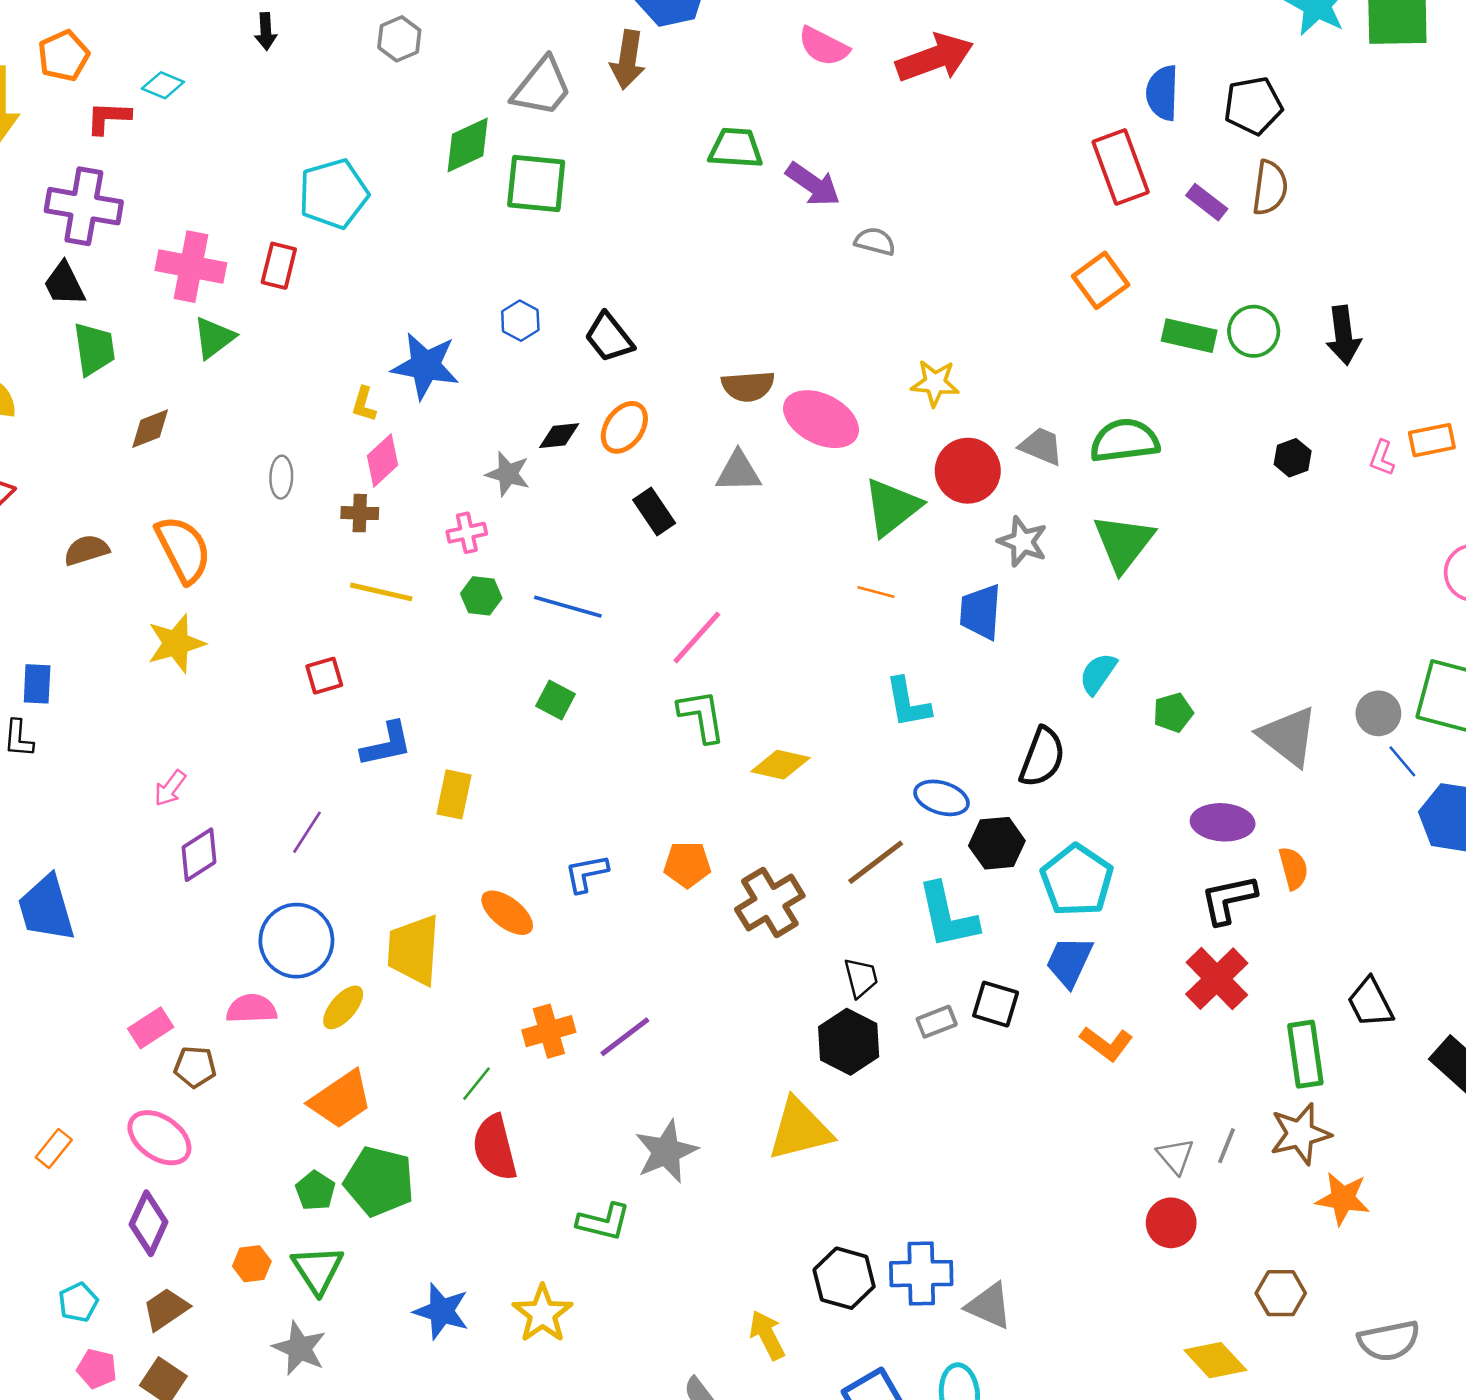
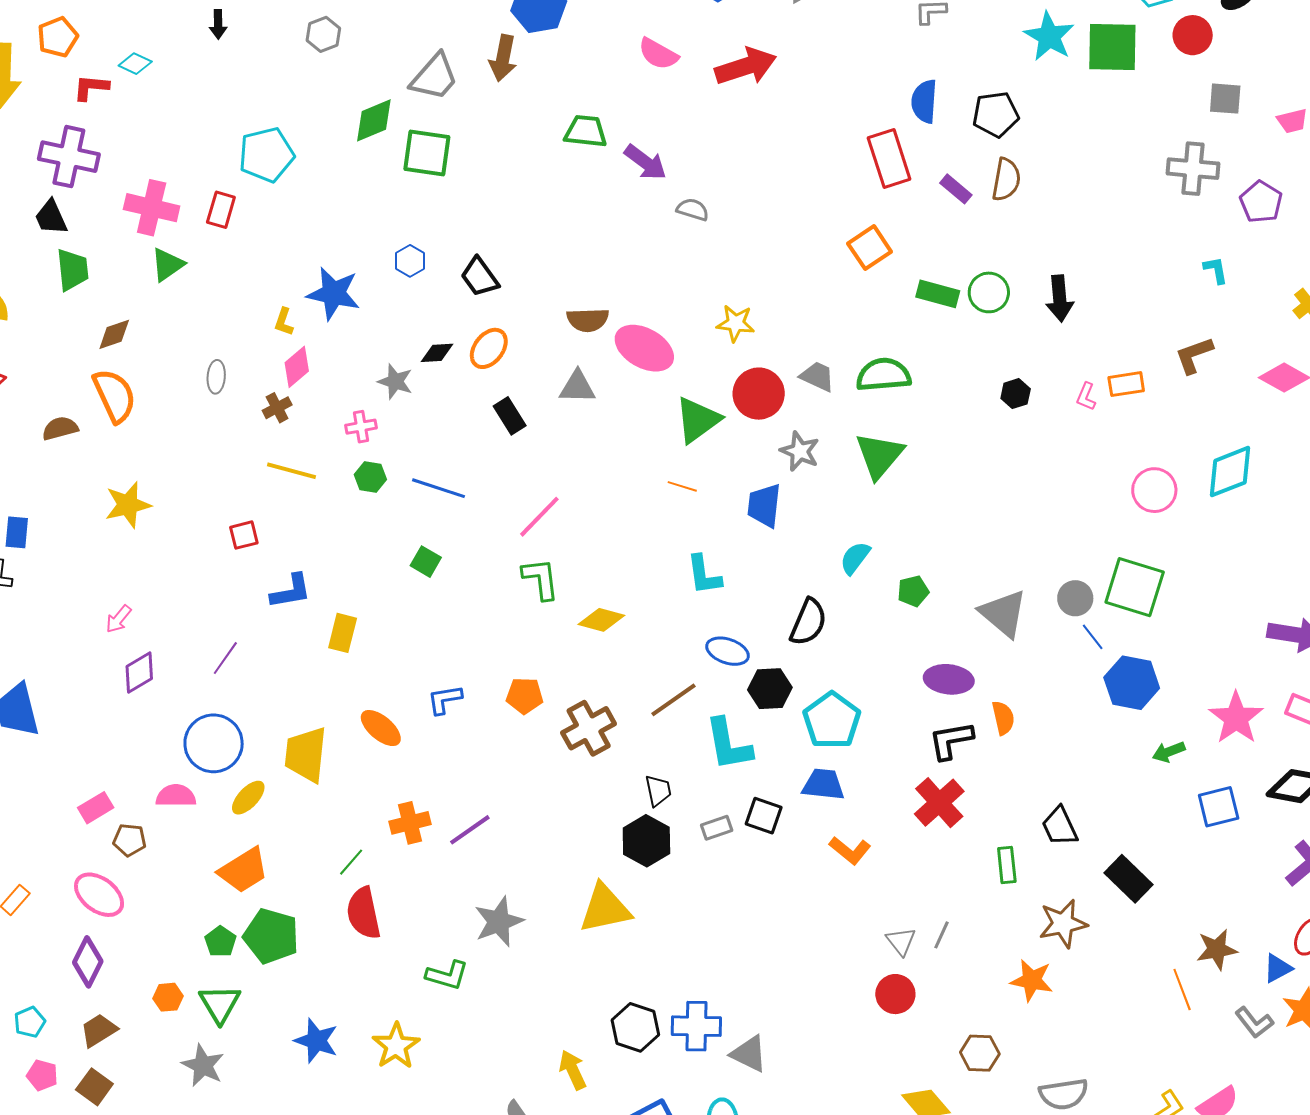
brown cross: (360, 513) -> (277, 408), turned -32
orange semicircle: (183, 549) -> (114, 396), moved
blue trapezoid: (1069, 962) -> (823, 784), turned 69
green rectangle: (1305, 1054) -> (1007, 865), size x0.7
brown star: (1300, 1134) -> (1063, 923), moved

